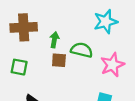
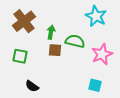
cyan star: (106, 22) -> (96, 16), turned -30
brown cross: (24, 27) -> (24, 21), turned -35

